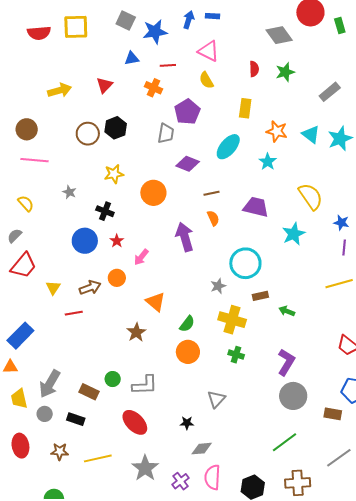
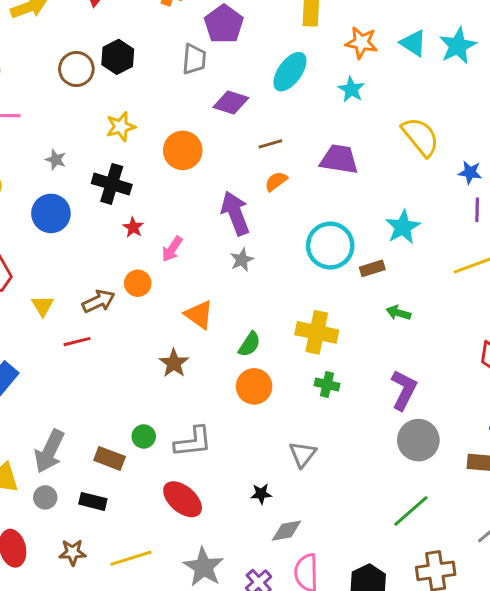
black cross: (105, 211) -> (112, 184), size x1.4
orange semicircle: (213, 218) -> (276, 181), turned -98
cyan star: (294, 234) -> (403, 227), moved
blue circle: (85, 241) -> (51, 213), moved
gray star: (218, 286) -> (242, 260), moved
brown rectangle: (260, 296) -> (372, 268), moved

